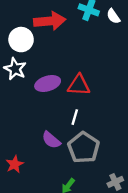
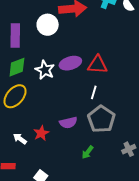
white star: (15, 69) -> (45, 70), moved
purple semicircle: (51, 140) -> (68, 123), moved, turned -54

